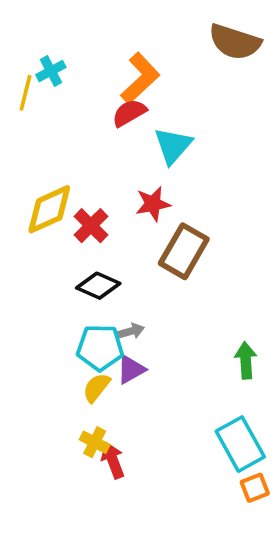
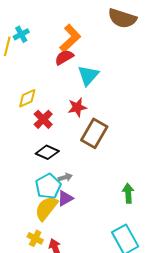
yellow diamond: (49, 209) -> (27, 98), moved, size x0.7
cyan pentagon: (100, 348) -> (48, 186), turned -30
yellow semicircle: (96, 388) -> (46, 208), size x1.5
yellow cross: (95, 442) -> (35, 238), moved

